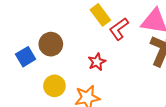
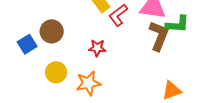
red star: (97, 62) -> (97, 48), turned 30

